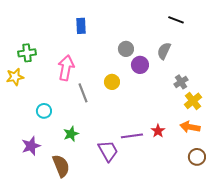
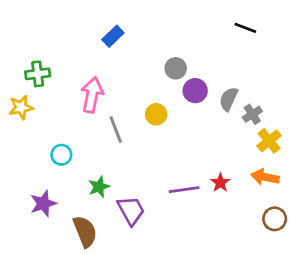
blue rectangle: (81, 26) -> (113, 36), turned 49
gray semicircle: (164, 51) -> (229, 99), moved
purple trapezoid: (108, 151) -> (131, 211), moved

